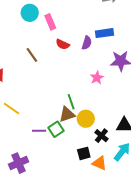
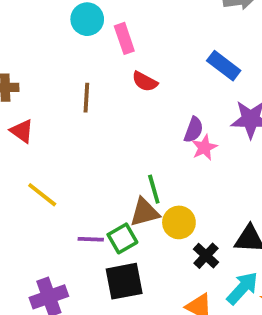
blue rectangle: (104, 33) -> (224, 66), turned 42
purple semicircle: (87, 43) -> (194, 130), moved
brown line: (32, 55) -> (86, 98), turned 35
black square: (84, 153) -> (124, 281), moved, size x1.5

